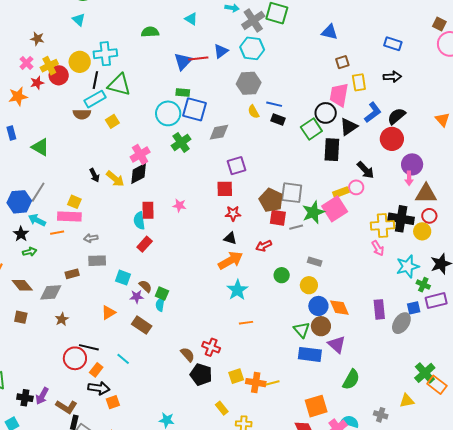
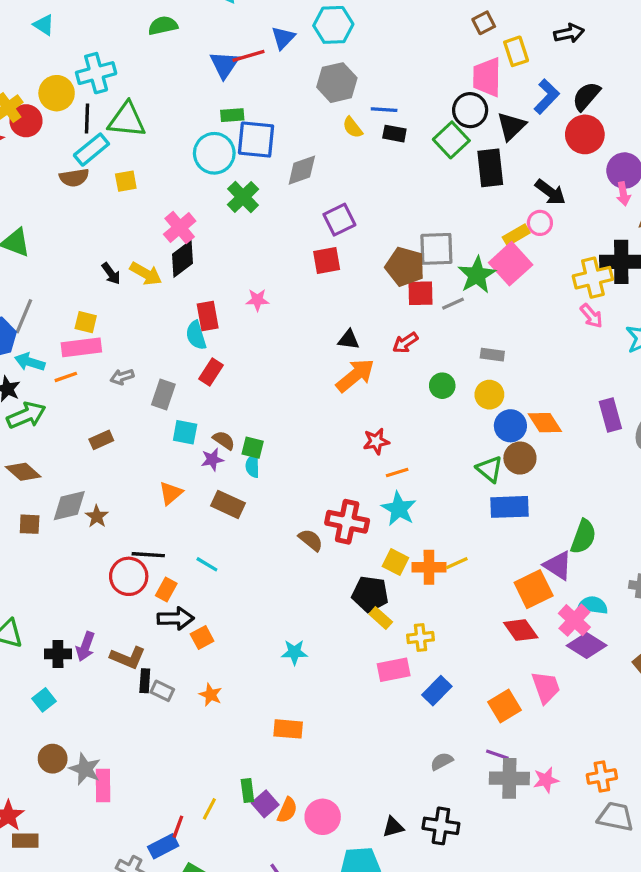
yellow square: (112, 121) -> (126, 181), turned 32
red star: (233, 213) -> (376, 441), moved
green arrow: (30, 252) -> (26, 415), size x1.6
gray rectangle: (97, 261) -> (163, 395), moved, turned -60
cyan star: (237, 290) -> (399, 509), moved
gray diamond: (51, 292) -> (69, 506), moved
purple triangle: (337, 344) -> (558, 565), moved
red cross: (211, 347) -> (347, 522), size x1.4
black pentagon: (201, 375) -> (370, 594), moved
yellow square: (236, 376) -> (395, 562), turned -35

